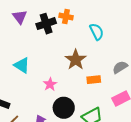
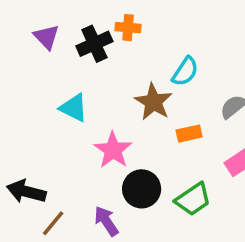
cyan semicircle: (97, 32) -> (185, 71), moved, turned 66
cyan triangle: (22, 65) -> (74, 108), moved
pink star: (50, 84) -> (113, 150), size x1.5

